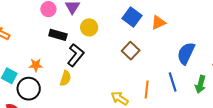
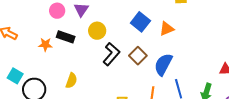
blue semicircle: (186, 53) -> (163, 64), moved
black L-shape: (76, 55) -> (111, 54), moved
orange star: (36, 65) -> (45, 45), moved

